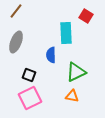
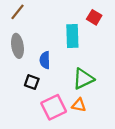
gray ellipse: (16, 42) -> (17, 46), turned -30
blue semicircle: (51, 55) -> (45, 60), moved
pink square: (30, 98) -> (54, 107), moved

